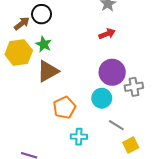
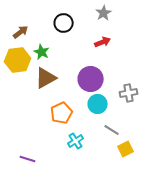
black circle: (42, 14) -> (64, 23), moved
purple circle: (112, 72) -> (91, 79), moved
cyan cross: (79, 137) -> (76, 141), turned -35

